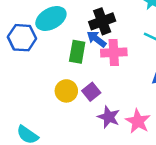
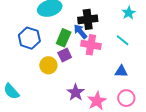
blue hexagon: (22, 38) -> (29, 38), moved
purple square: (91, 92) -> (65, 55), moved

